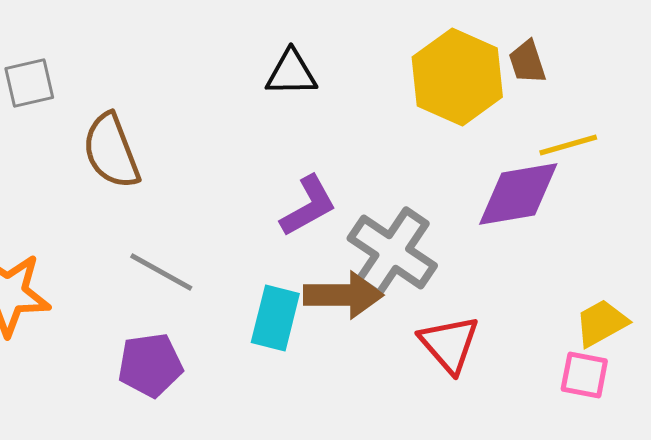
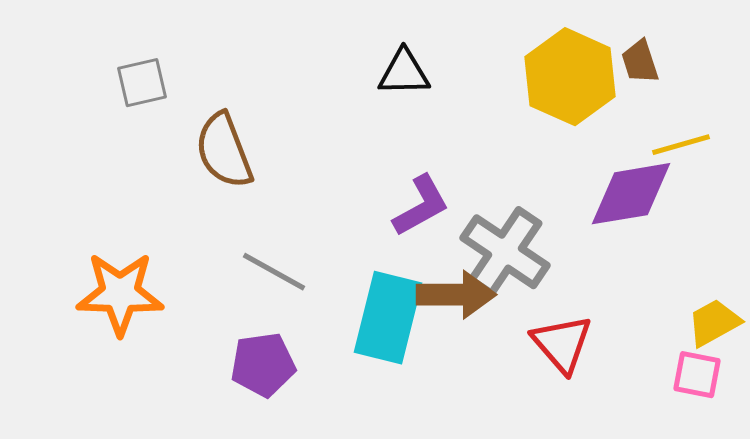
cyan rectangle: (275, 318) -> (388, 318), size x1.4

